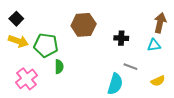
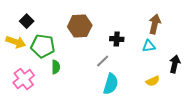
black square: (16, 19) -> (27, 21), moved
gray line: (130, 67) -> (103, 61), moved, turned -64

